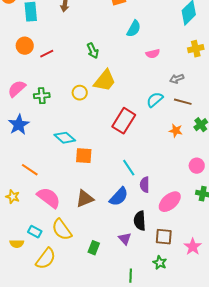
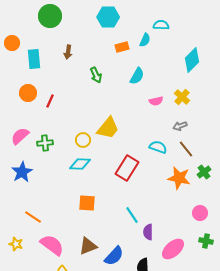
yellow cross: (196, 49) -> (182, 97), moved, turned -35
green arrow: (93, 51) -> (96, 75), moved
red line: (47, 54) -> (50, 101), turned -40
cyan semicircle: (155, 100) -> (158, 147), turned 60
brown line: (183, 102) -> (186, 149), turned 36
orange star: (176, 131) -> (179, 178), size x1.6
cyan diamond: (65, 138) -> (80, 164), moved, turned -40
blue semicircle: (119, 197) -> (114, 256), moved

